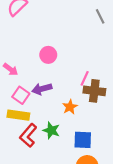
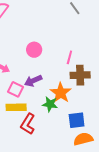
pink line: (85, 78) -> (69, 57), moved
orange star: (70, 107) -> (61, 93), size x1.5
green star: (51, 130) -> (50, 104), moved

